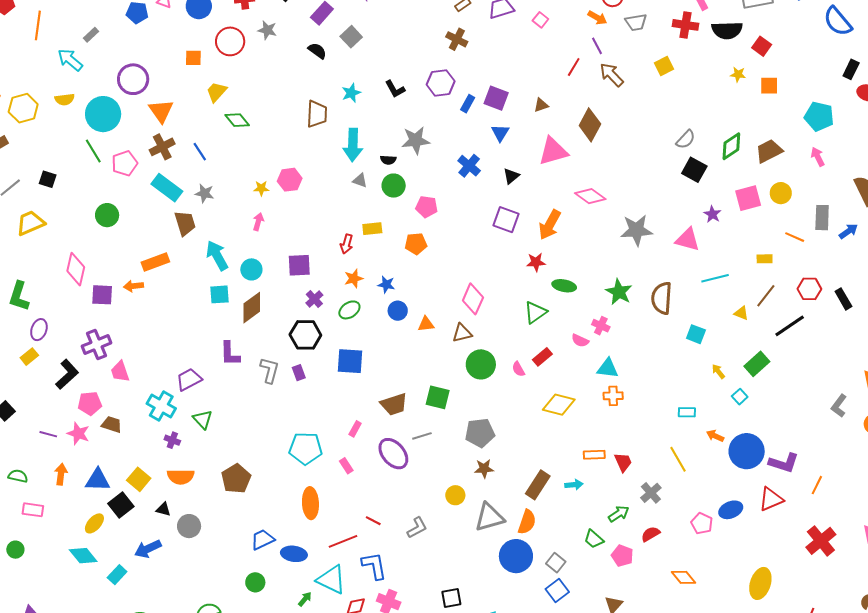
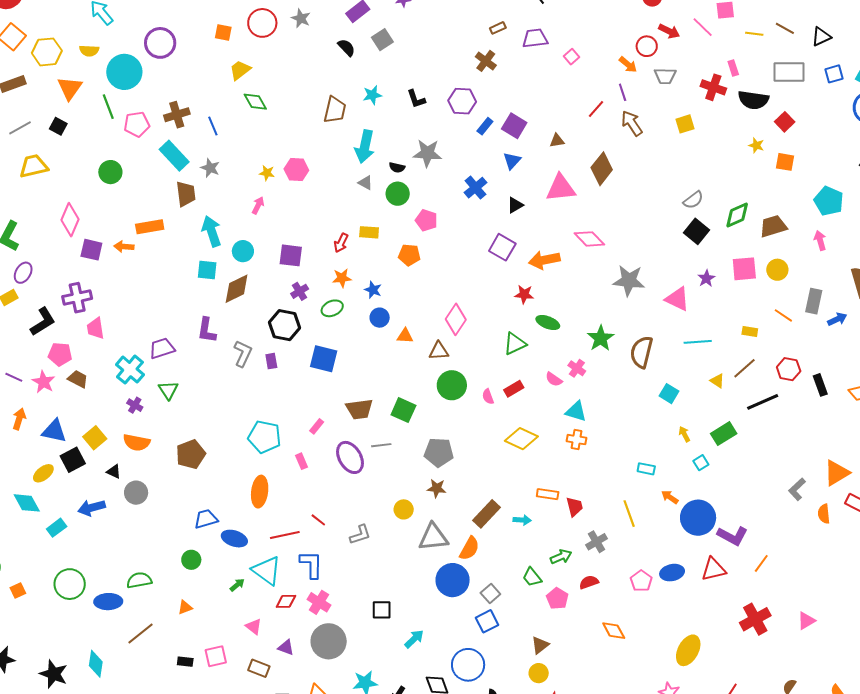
orange triangle: (161, 111) -> (70, 88), moved
orange arrow: (550, 225) -> (544, 260), turned 40

